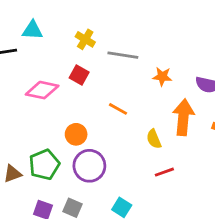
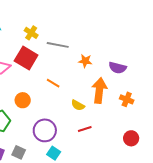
red square: (79, 75) -> (26, 58), size x1.6
yellow semicircle: (154, 139) -> (78, 105), turned -40
purple circle: (89, 166) -> (45, 130), moved

